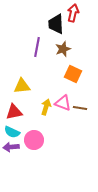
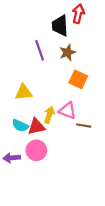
purple line: (37, 47) -> (40, 50), turned -30
brown line: (80, 108) -> (84, 126), moved
red triangle: (14, 112) -> (36, 127), moved
cyan semicircle: (12, 132) -> (20, 126), moved

